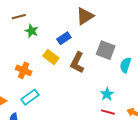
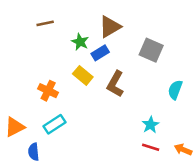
brown triangle: (85, 16) -> (110, 27), moved
green star: (32, 31) -> (80, 42), moved
gray square: (106, 50) -> (151, 50), moved

